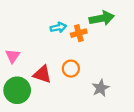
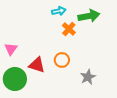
cyan arrow: (58, 27) -> (59, 11), moved
orange cross: (79, 33) -> (69, 29), turned -32

